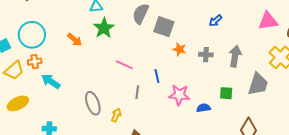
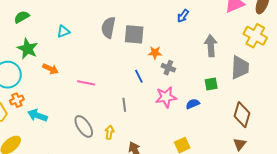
green star: (104, 28) -> (28, 49), moved
gray cross: (206, 55) -> (168, 68), moved, turned 32
pink line: (124, 65) -> (86, 83), moved
blue line: (157, 76) -> (139, 76), moved

